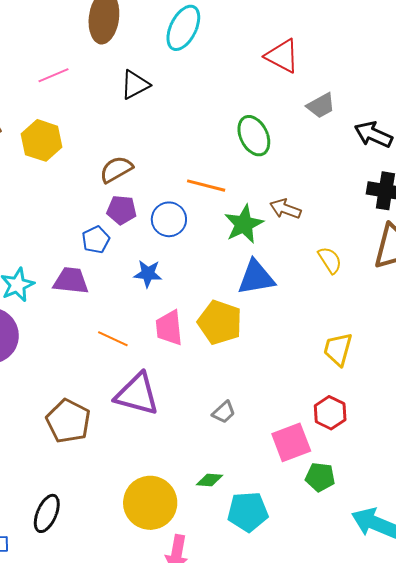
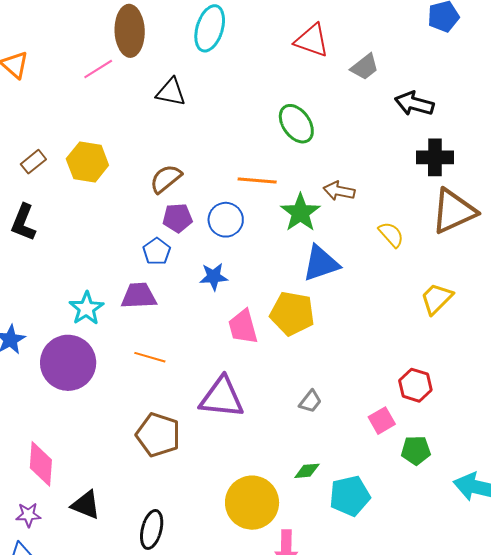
pink line: (54, 75) -> (98, 69), moved
black triangle: (135, 85) -> (171, 92), turned 48
gray trapezoid: (321, 106) -> (365, 67), moved
orange line: (113, 339) -> (150, 357), moved
yellow trapezoid: (338, 349) -> (437, 299), moved, turned 39
pink square: (291, 442) -> (382, 421), size x0.7

